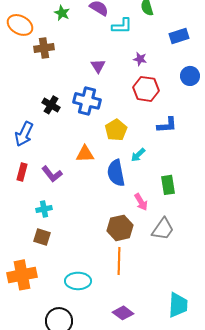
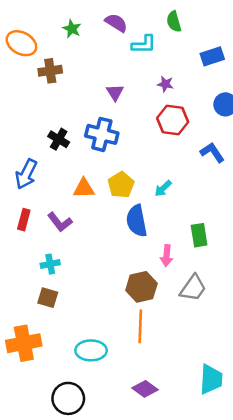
blue L-shape: (167, 125) -> (212, 152), moved, turned -120
yellow pentagon: (116, 130) -> (121, 185), moved
orange triangle: (85, 154) -> (84, 188), moved
cyan arrow: (138, 155) -> (163, 188), moved
pink arrow: (141, 202) -> (167, 256), turned 36

